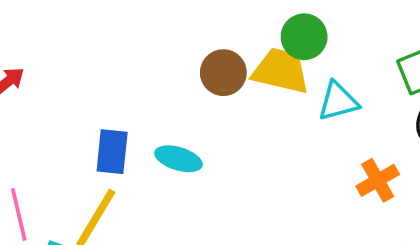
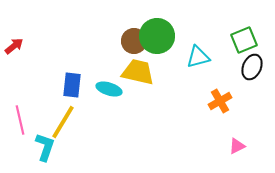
green circle: (304, 37) -> (157, 36), moved, size x1.4
yellow trapezoid: (281, 71) -> (138, 72), moved

